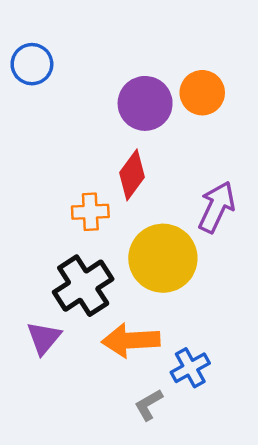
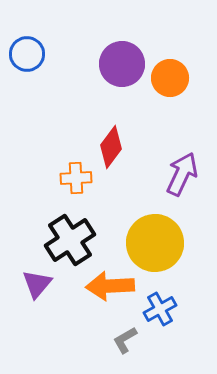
purple circle: (145, 103) -> (122, 64), moved
yellow circle: (163, 258) -> (155, 243), moved

